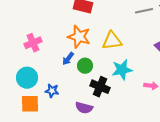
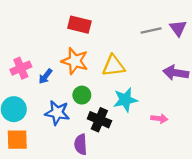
blue arrow: (68, 59) -> (45, 76), moved
blue star: (52, 91) -> (57, 113), moved, size x1.5
purple semicircle: (84, 108) -> (81, 144), turned 72

